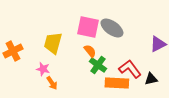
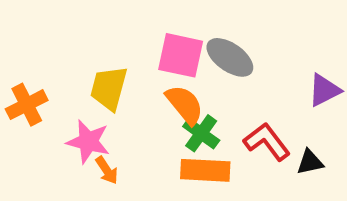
orange semicircle: (90, 51) -> (185, 105), size x1.5
pink star: (43, 69) -> (88, 142), size x1.5
orange rectangle: (117, 83) -> (205, 170), moved

